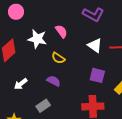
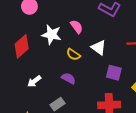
white triangle: (95, 45) -> (99, 48), moved

